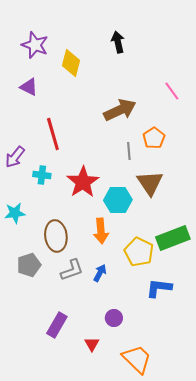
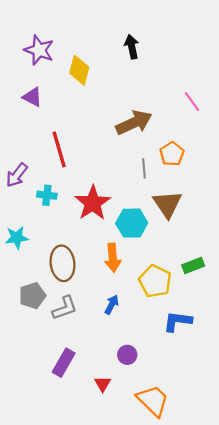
green rectangle: (173, 238) -> (193, 266), size x0.6
gray L-shape: (72, 270) -> (65, 308), moved

